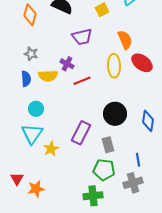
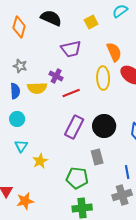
cyan circle: (36, 109) -> (17, 119), moved
purple rectangle: (81, 133) -> (74, 127), moved
cyan triangle: (32, 134) -> (21, 146), size x0.6
green pentagon: (104, 170) -> (77, 178), moved

